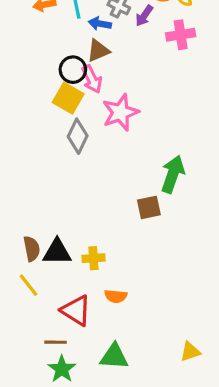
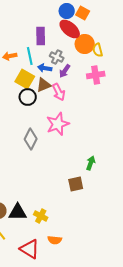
purple arrow: (144, 16) -> (65, 71), moved
pink arrow: (92, 79) -> (59, 92), moved
yellow square: (68, 98) -> (25, 79), moved
green arrow: (173, 174) -> (91, 163), size x0.6
yellow cross: (93, 258) -> (41, 216), turned 32

